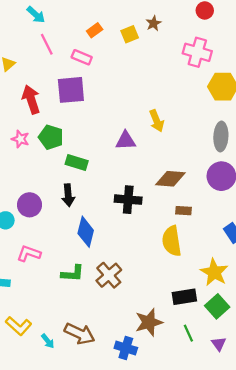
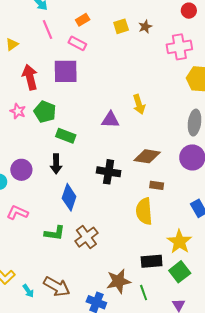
brown star: (154, 23) -> (145, 27), moved
orange rectangle: (95, 30) -> (83, 20), moved
pink cross: (197, 52) -> (179, 47), turned -30
green line: (188, 333) -> (144, 293), moved

